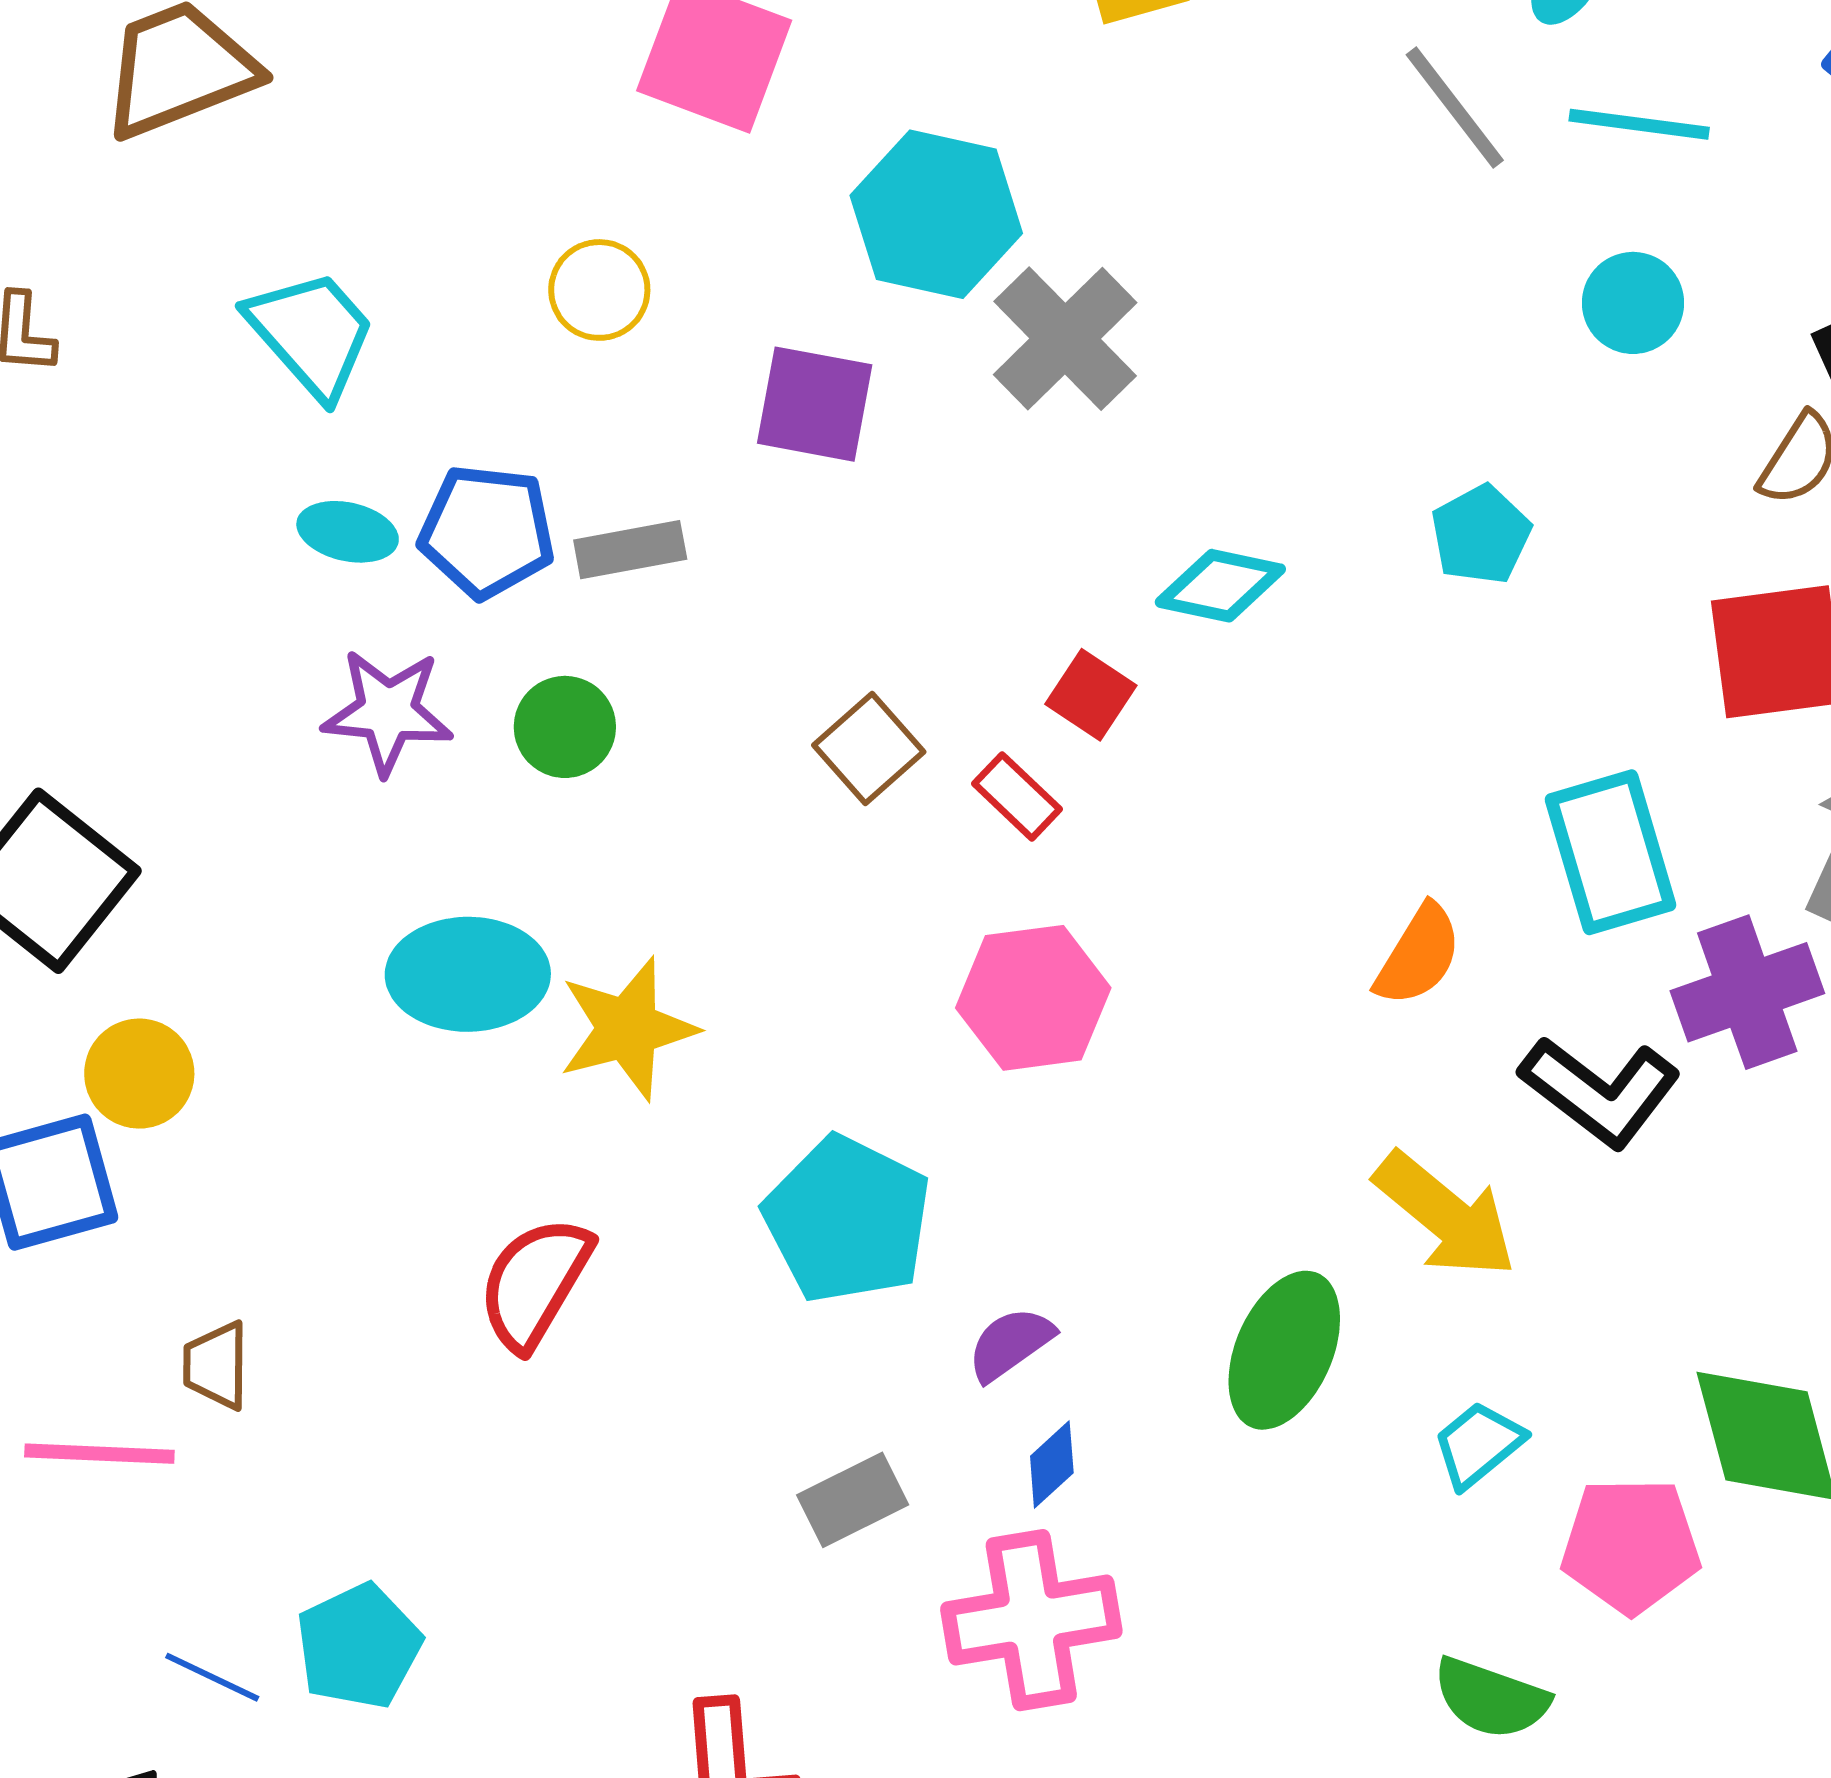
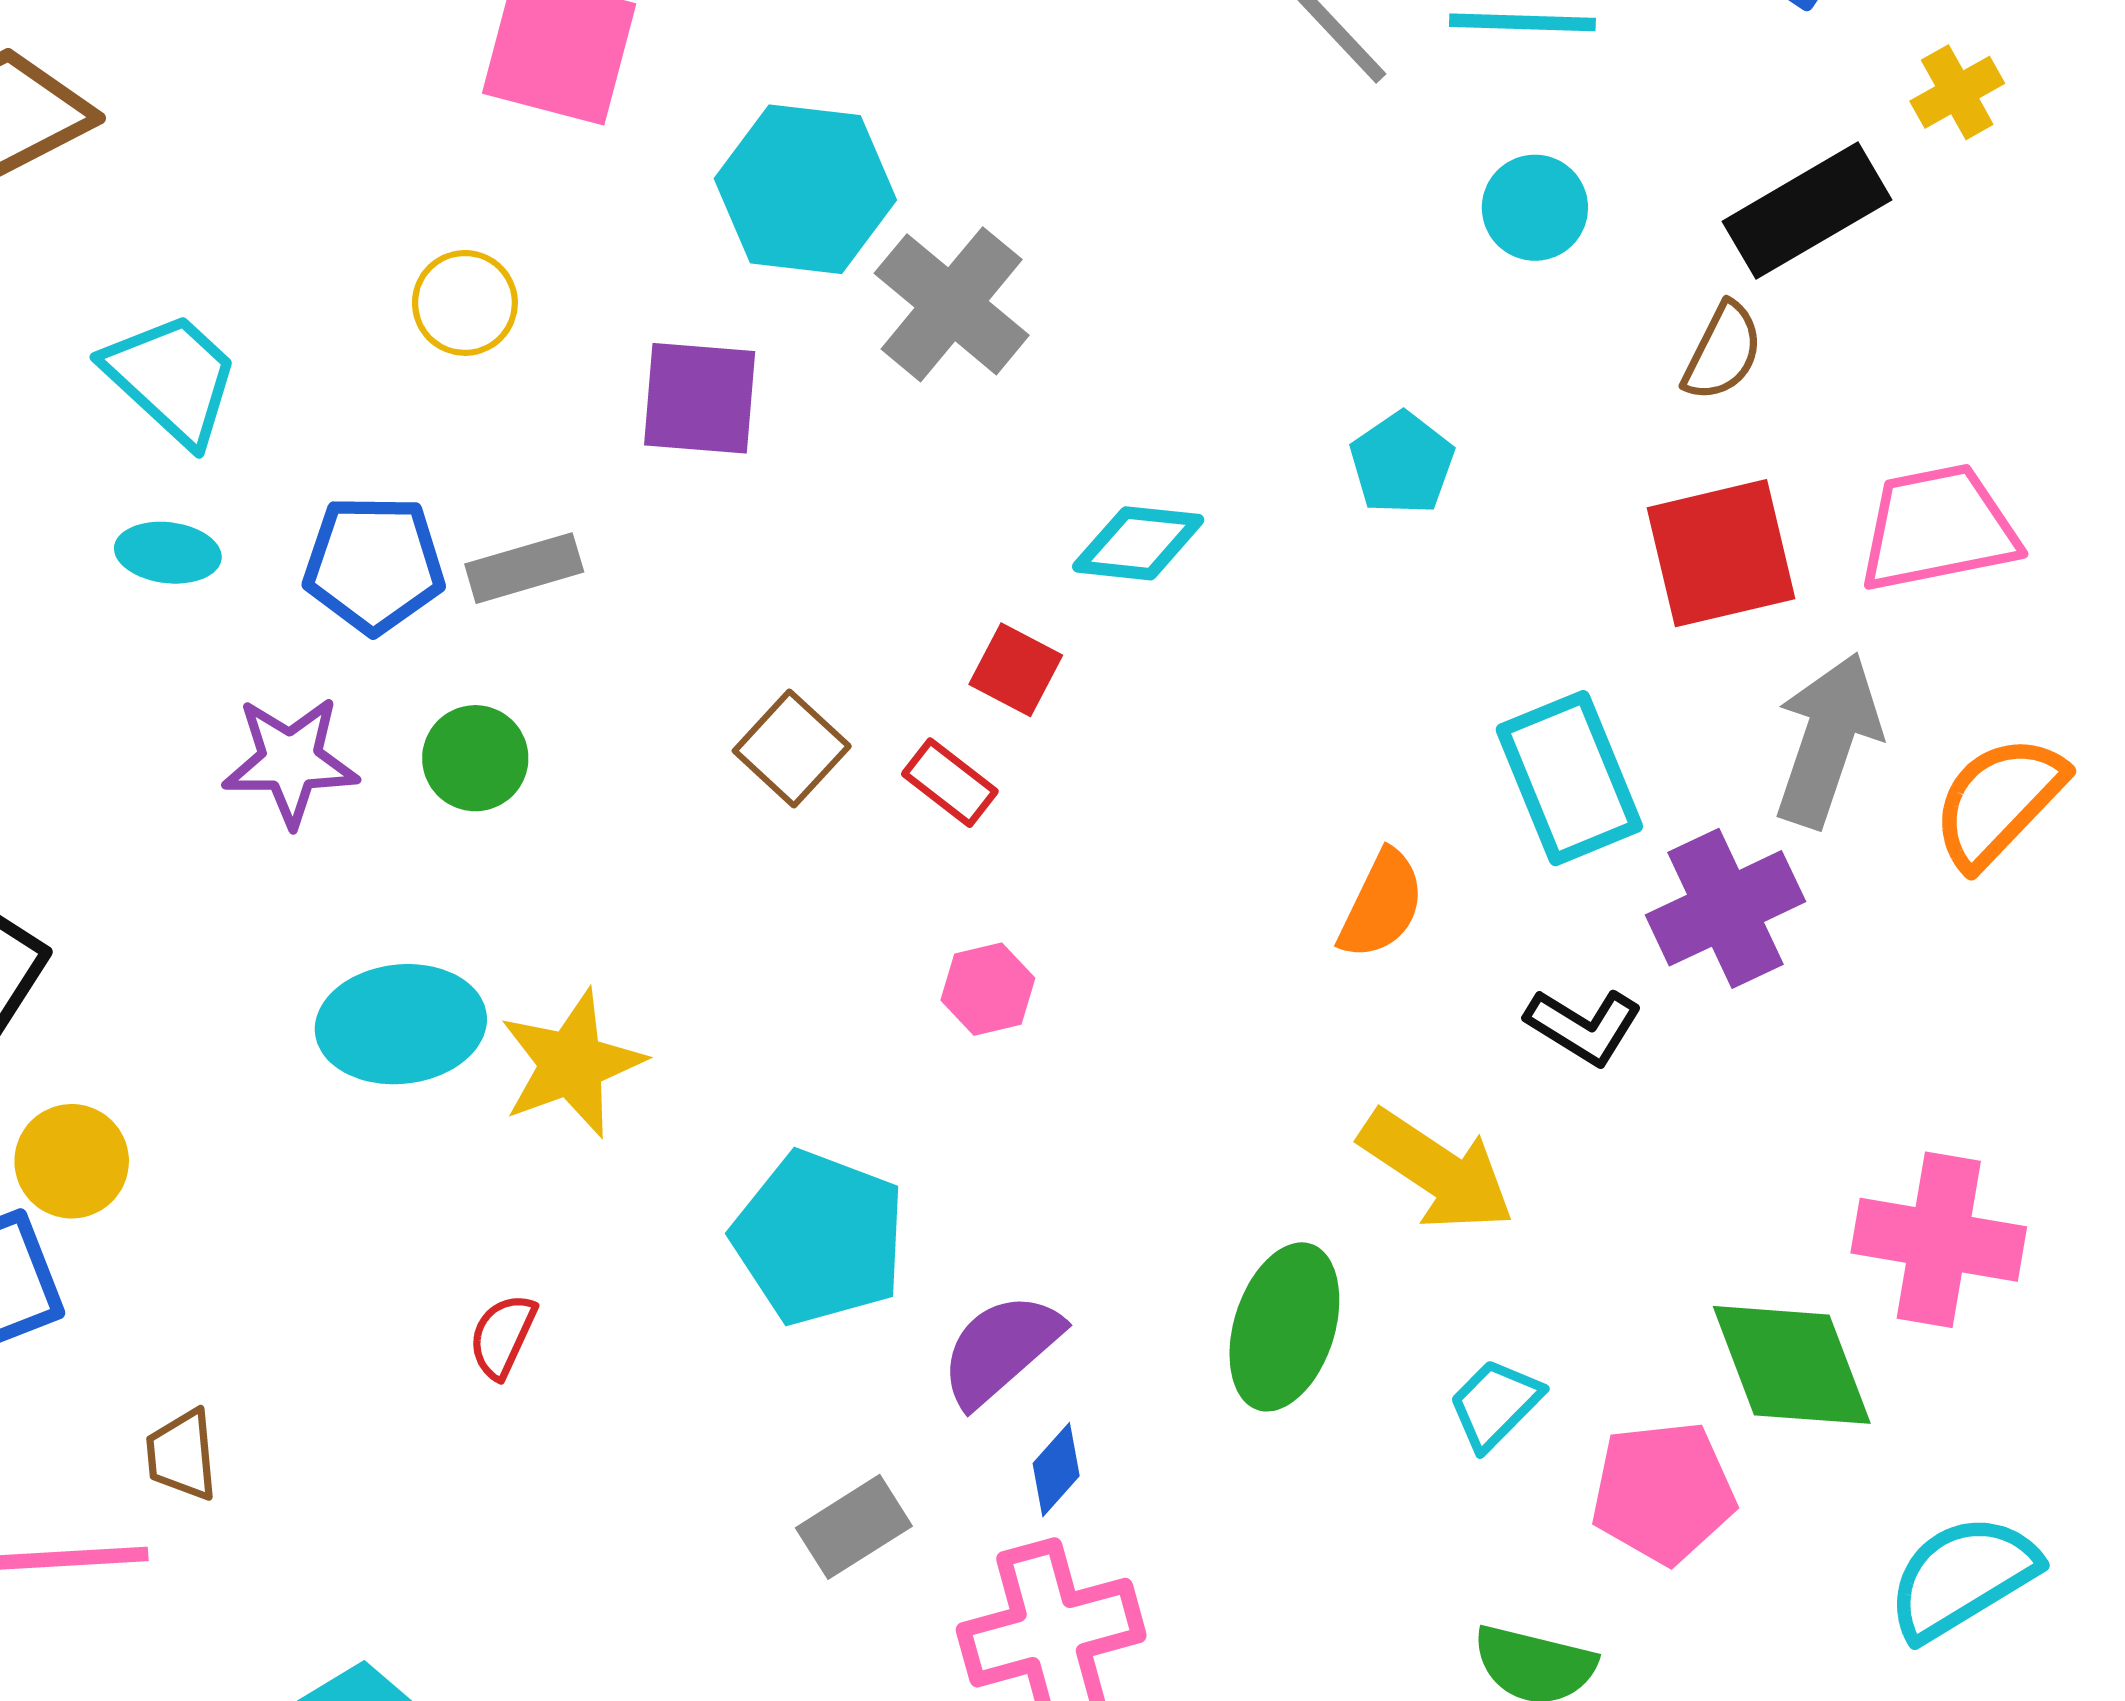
cyan ellipse: (348, 532) -> (168, 553), moved
pink hexagon: (1033, 998) -> (988, 989), size x0.6
black L-shape: (1600, 1091) -> (1584, 1026), size x0.7
red semicircle: (535, 1283) -> (502, 1336), size x0.6
purple semicircle: (1010, 1344) -> (1001, 1349), size x1.4

